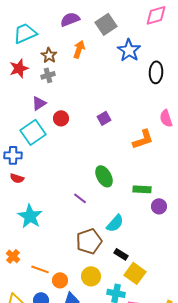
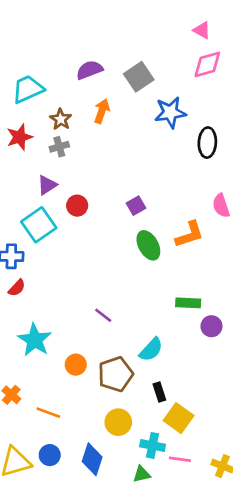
blue star: (129, 50) -> (170, 112), turned 30
green ellipse: (104, 176) -> (148, 245), moved
red semicircle: (17, 178) -> (17, 288), turned -64
black rectangle: (121, 254) -> (159, 392), turned 40
orange circle: (60, 280) -> (76, 365), moved

